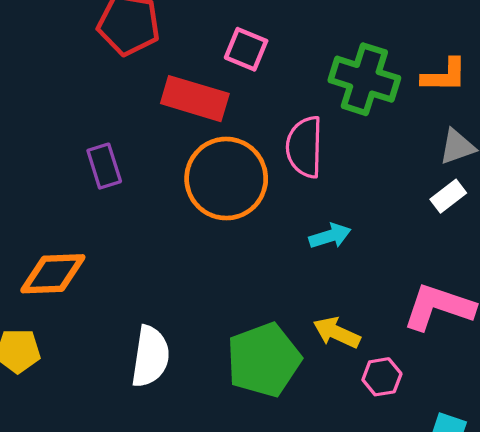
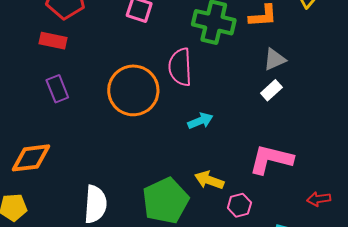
red rectangle: (195, 99) -> (53, 41), moved, size x0.7

